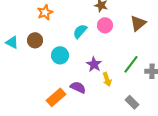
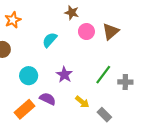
pink circle: (105, 25) -> (86, 32), moved
cyan circle: (60, 55) -> (29, 76), moved
yellow arrow: (107, 79) -> (82, 102), moved, turned -32

